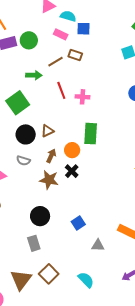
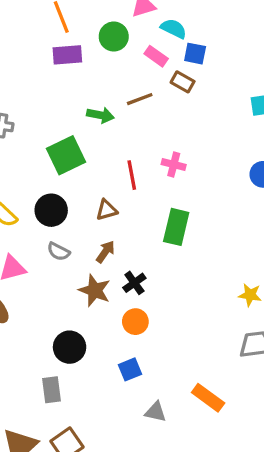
green circle: (29, 40) -> (114, 37), moved
brown rectangle: (75, 55) -> (183, 82), moved
red line: (61, 90) -> (132, 175), moved
black circle: (26, 134) -> (51, 210), moved
orange circle: (72, 150) -> (135, 322), moved

